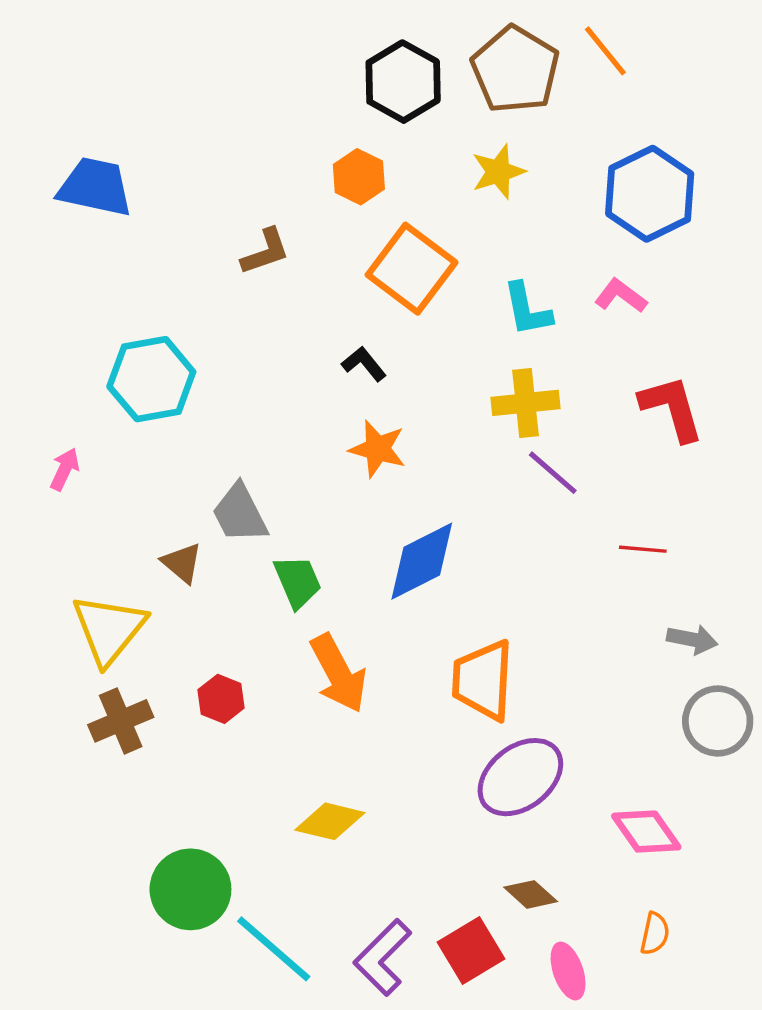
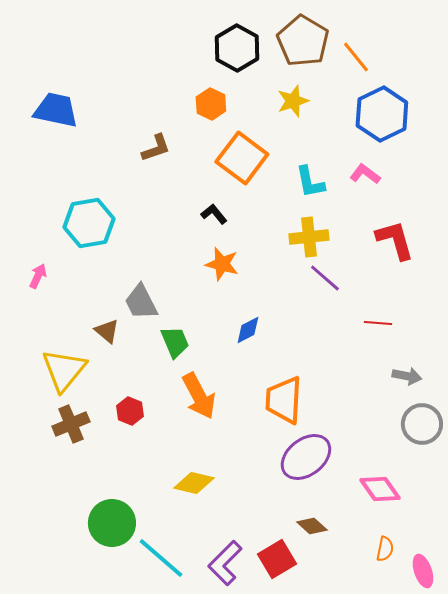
orange line: (605, 51) -> (356, 57), moved
blue diamond: (422, 561) -> (248, 330), size x0.6
pink ellipse: (568, 971) -> (423, 571), moved

